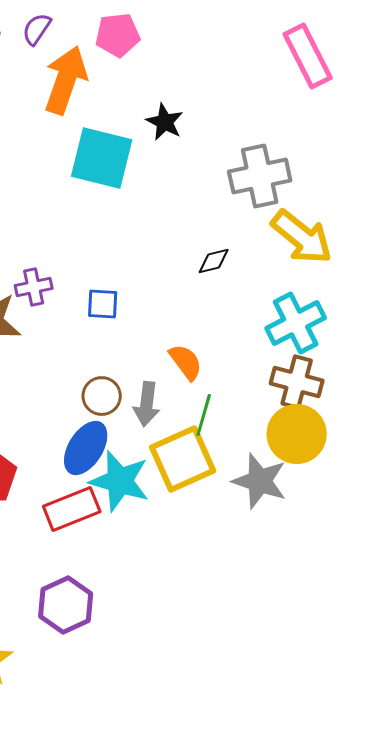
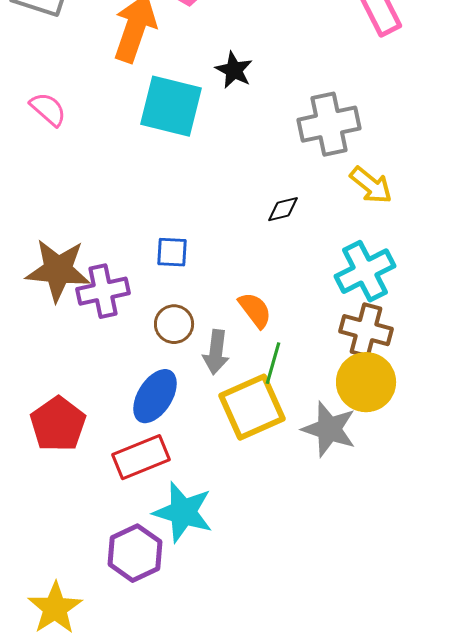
yellow arrow: (302, 237) -> (371, 185), size x0.7
purple cross: (34, 287) -> (103, 291), moved, size x1.4
brown circle: (102, 396) -> (174, 324), moved
cyan star: (120, 481) -> (183, 512), moved

